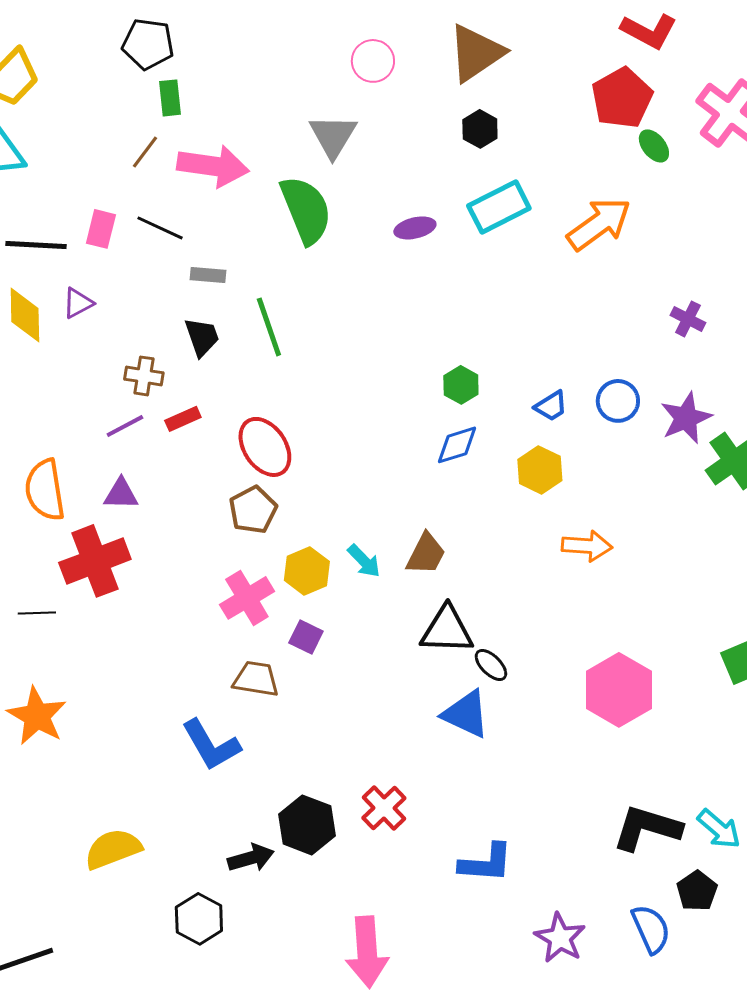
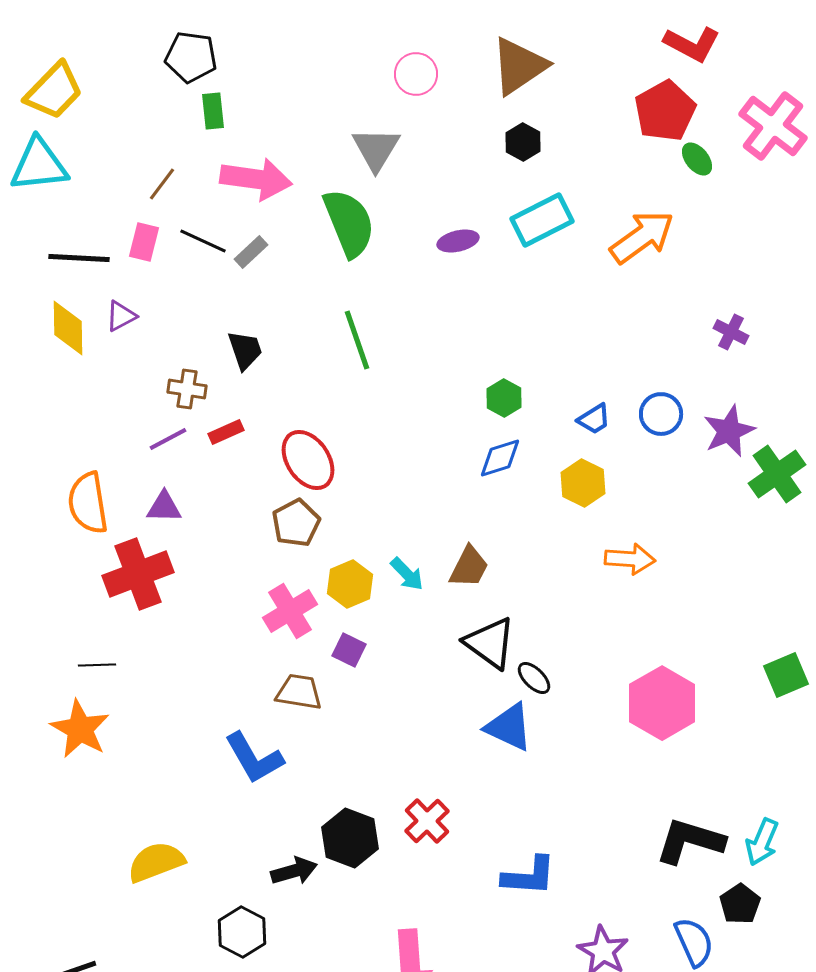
brown line: (145, 152) -> (162, 184), moved
gray rectangle: (208, 275) -> (251, 252), moved, turned -48
green line: (269, 327) -> (357, 340), moved
black line: (37, 613) -> (97, 665), moved
black triangle: (447, 630) -> (490, 643), turned 34
cyan arrow: (719, 829) -> (762, 842), turned 72

